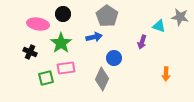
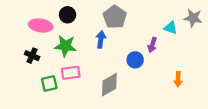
blue arrow: (94, 37) -> (101, 39), turned -70
green star: (61, 43) -> (65, 46), turned -30
blue circle: (114, 58) -> (135, 60), moved
gray diamond: (102, 79) -> (109, 85), turned 35

